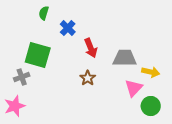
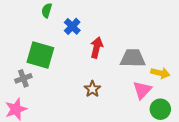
red arrow: (91, 48) -> (97, 48), turned -144
brown star: (88, 78) -> (92, 89), moved

